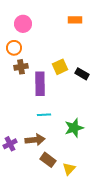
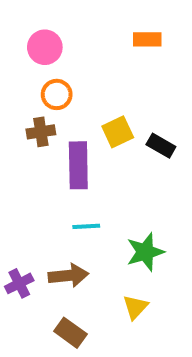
orange circle: (14, 48) -> (57, 94), moved
brown rectangle: (48, 160) -> (70, 333), moved
yellow triangle: (69, 169) -> (135, 307), moved

